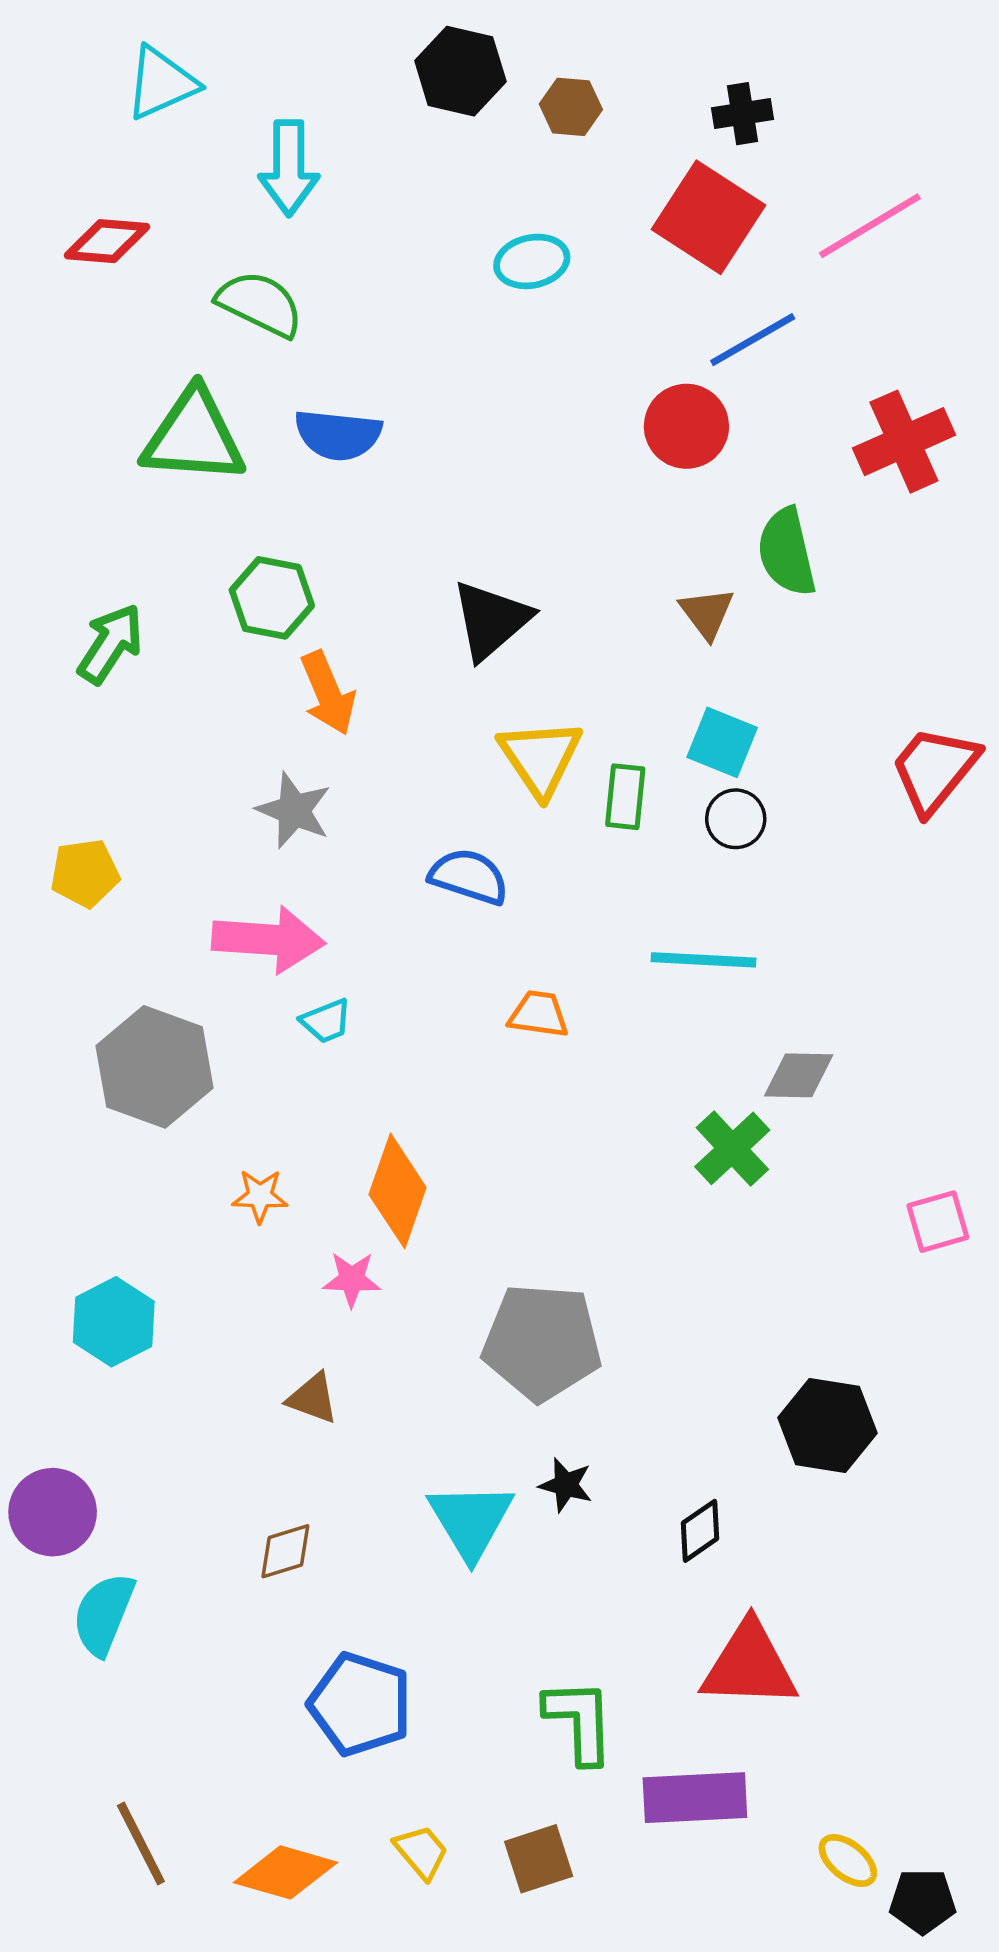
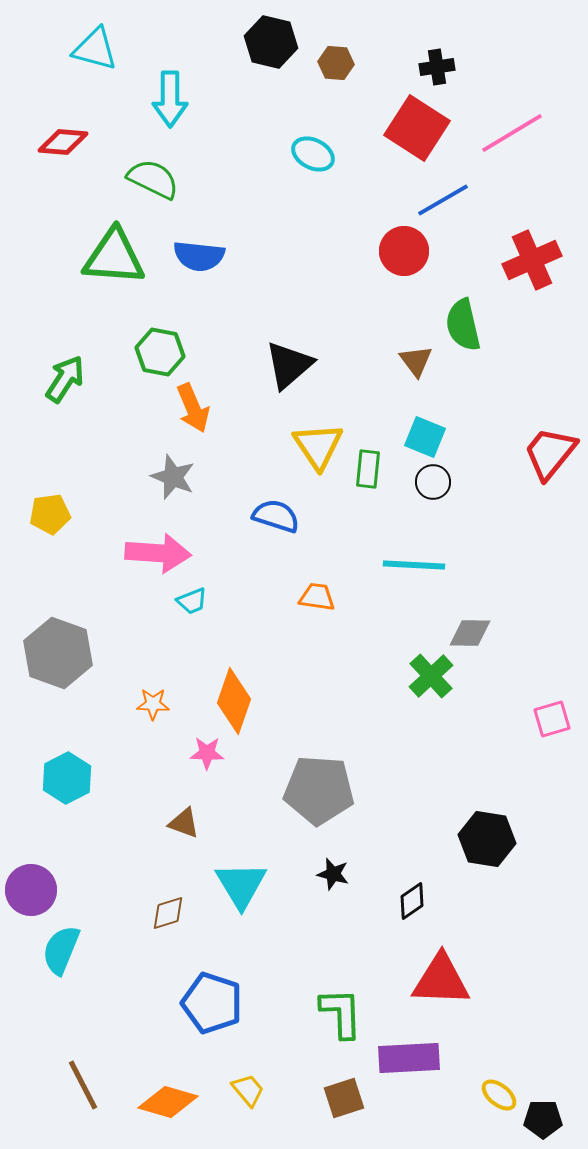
cyan triangle: (161, 83) -> (95, 49), turned 39
cyan ellipse: (532, 261) -> (313, 154), turned 39
gray hexagon: (155, 1067) -> (58, 653), moved
cyan triangle: (471, 1521) -> (241, 885), moved
brown square: (539, 1859) -> (344, 1098), moved

